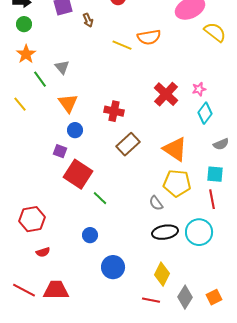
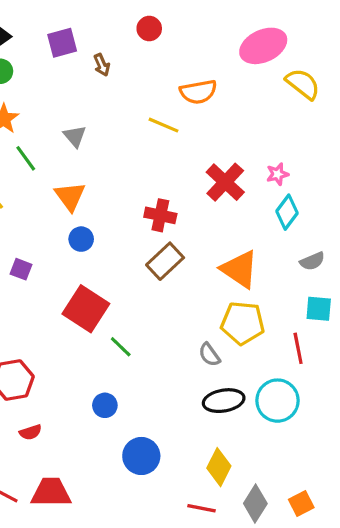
yellow line: (122, 45) -> (163, 125), moved
gray triangle: (62, 67) -> (75, 136), moved
red cross: (114, 111) -> (160, 215), moved
purple square: (60, 151) -> (21, 269), moved
cyan square: (215, 174) -> (319, 309), moved

